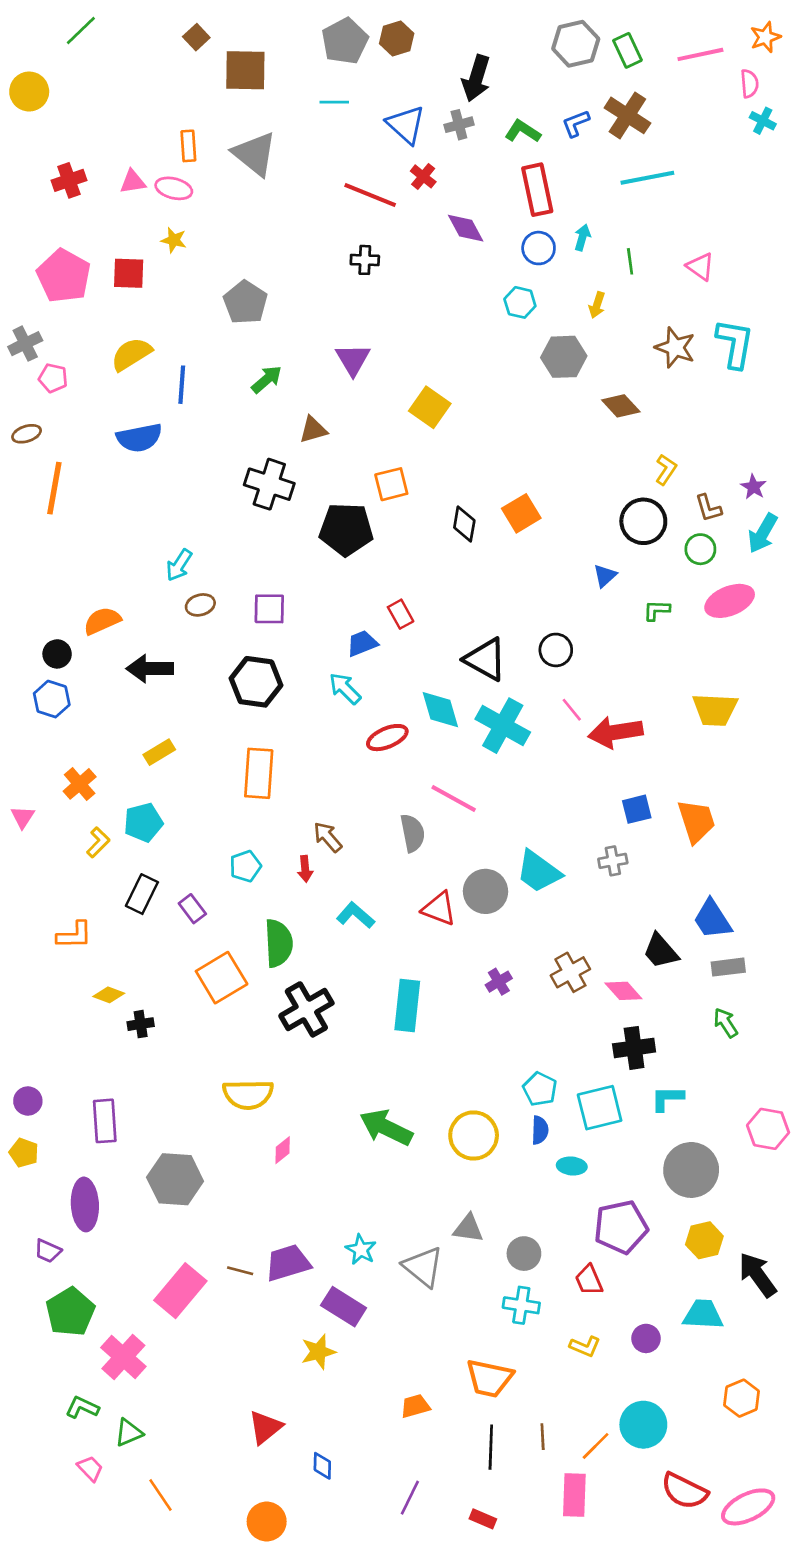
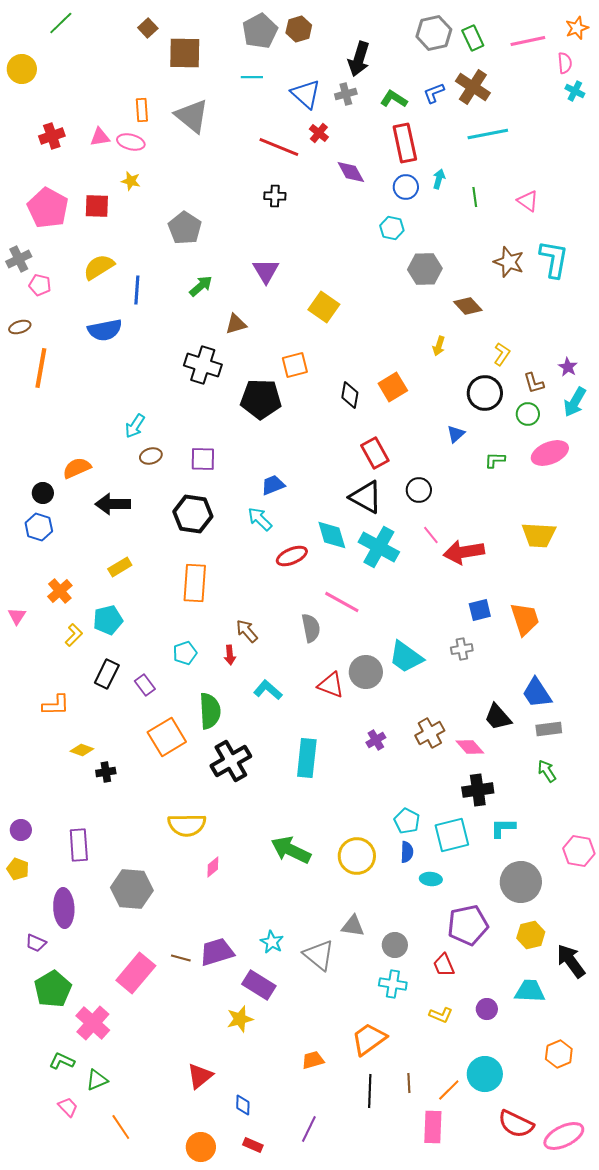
yellow arrow: (597, 305) -> (439, 346), moved
red rectangle: (401, 614) -> (375, 453), moved, size x1.4
orange trapezoid: (489, 1378) -> (369, 1039), turned 132
red rectangle: (483, 1519) -> (253, 1145), moved

